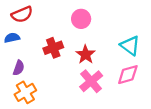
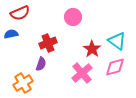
red star: (86, 54) -> (92, 49), moved
purple semicircle: (19, 68) -> (41, 64), moved

